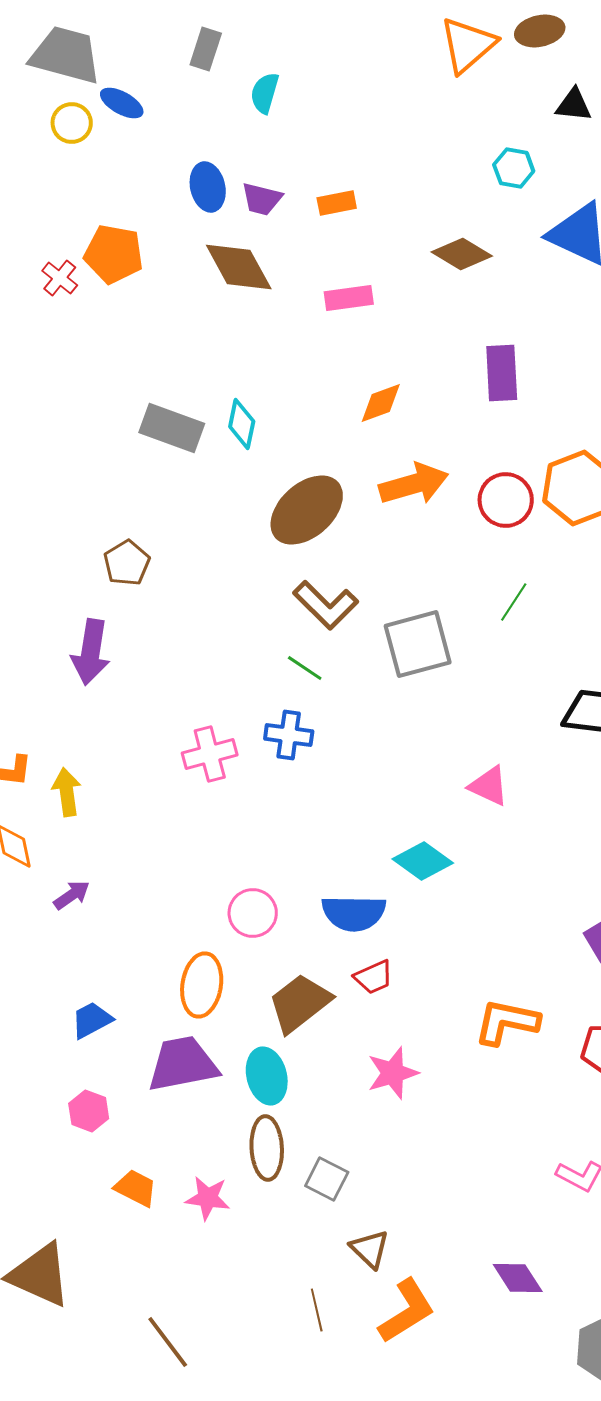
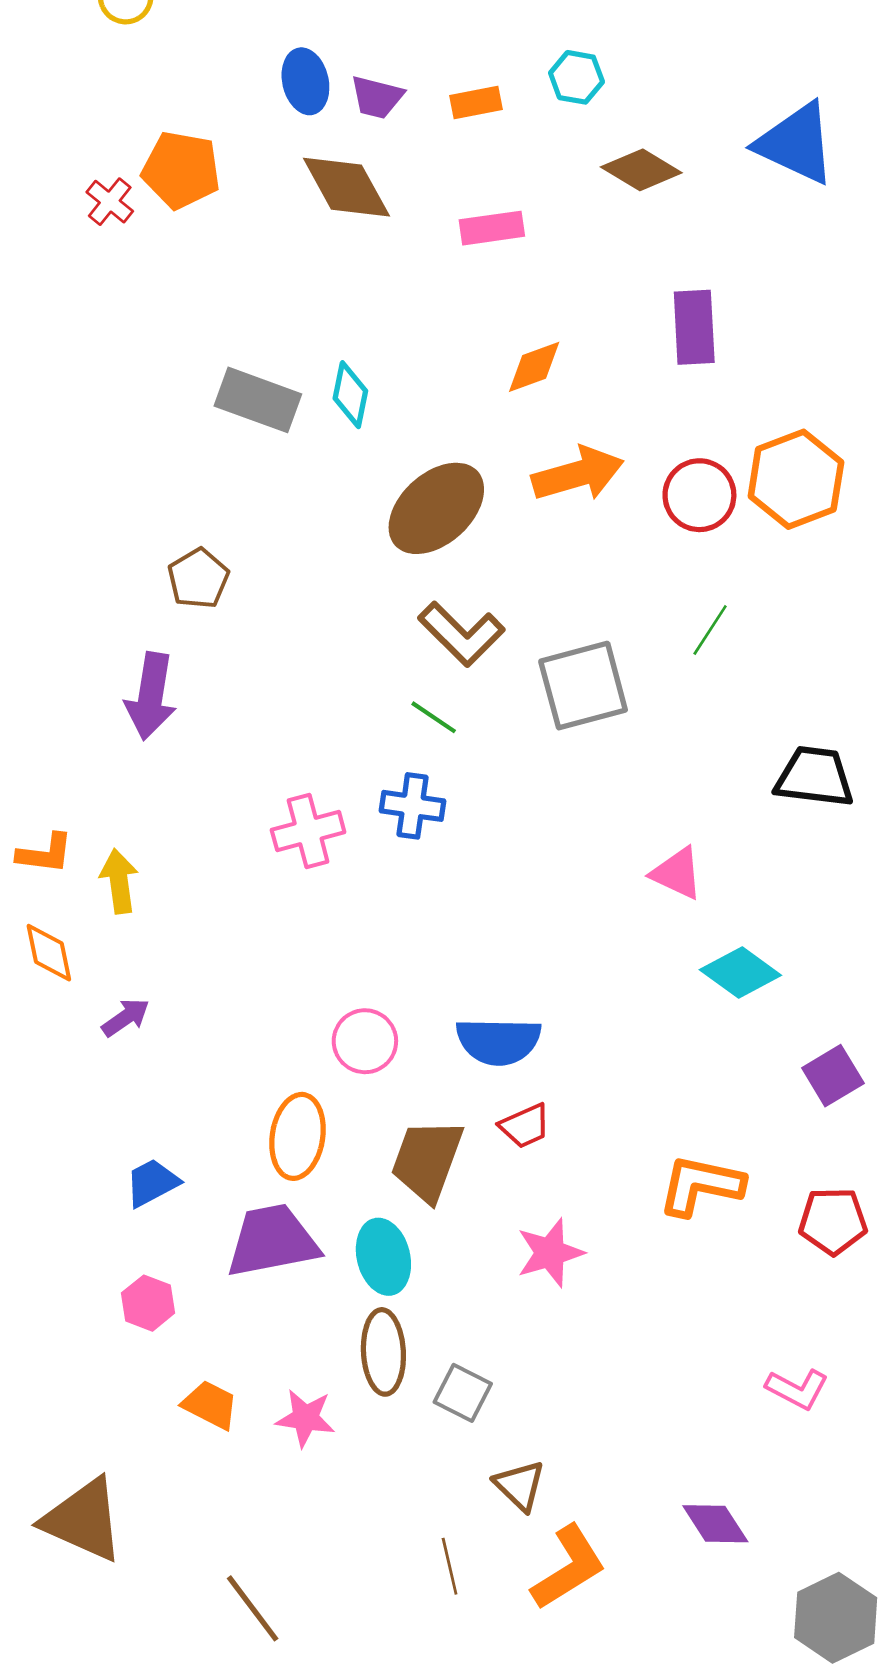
cyan hexagon: (514, 168) -> (576, 77), moved
cyan diamond: (423, 861) -> (740, 972), moved
brown trapezoid: (300, 1003) -> (427, 1160), turned -32

